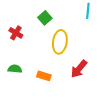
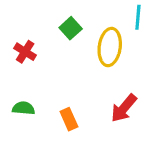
yellow ellipse: (60, 42) -> (110, 47), moved
orange rectangle: (44, 76) -> (69, 119), turned 48

